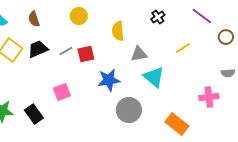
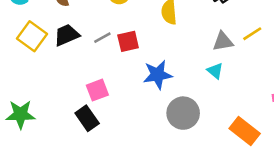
gray triangle: (139, 54) -> (223, 41), moved
cyan triangle: (154, 77) -> (215, 71), size x0.6
black rectangle: (34, 114) -> (87, 118), moved

